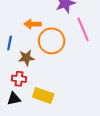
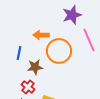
red cross: (19, 79) -> (28, 87), turned 32

